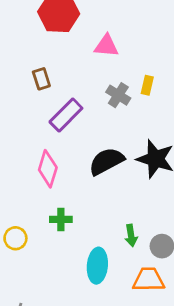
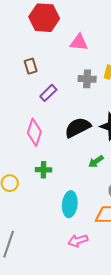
gray cross: (118, 95) -> (87, 79), turned -30
purple rectangle: (66, 115) -> (48, 93), size x0.7
green arrow: (131, 236) -> (96, 161), moved, turned 63

